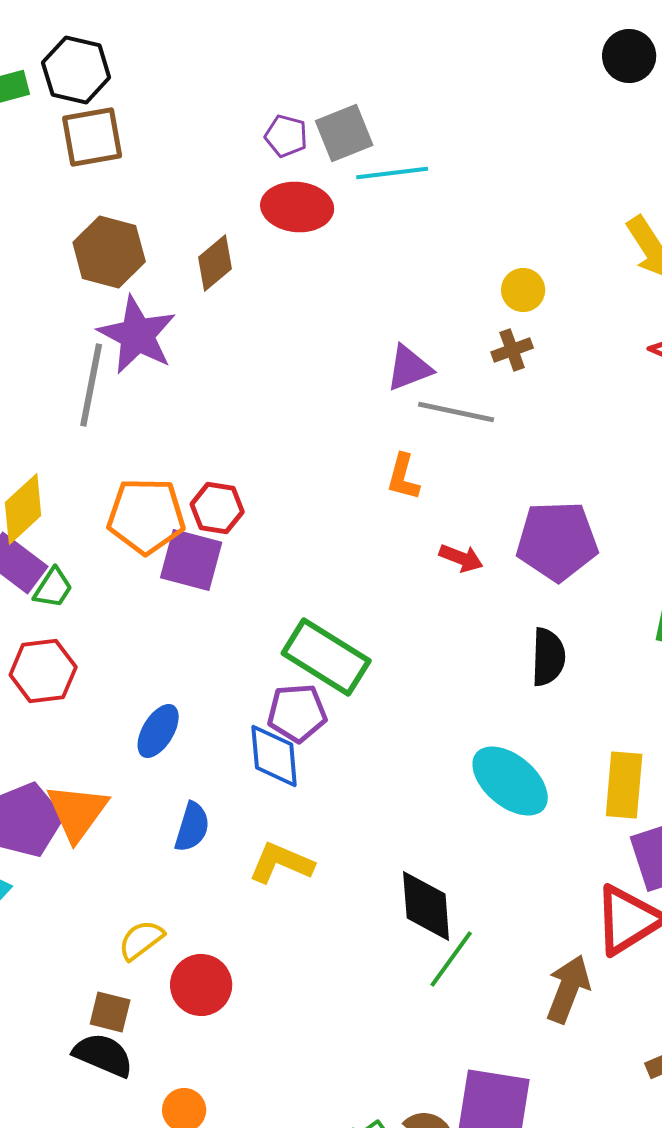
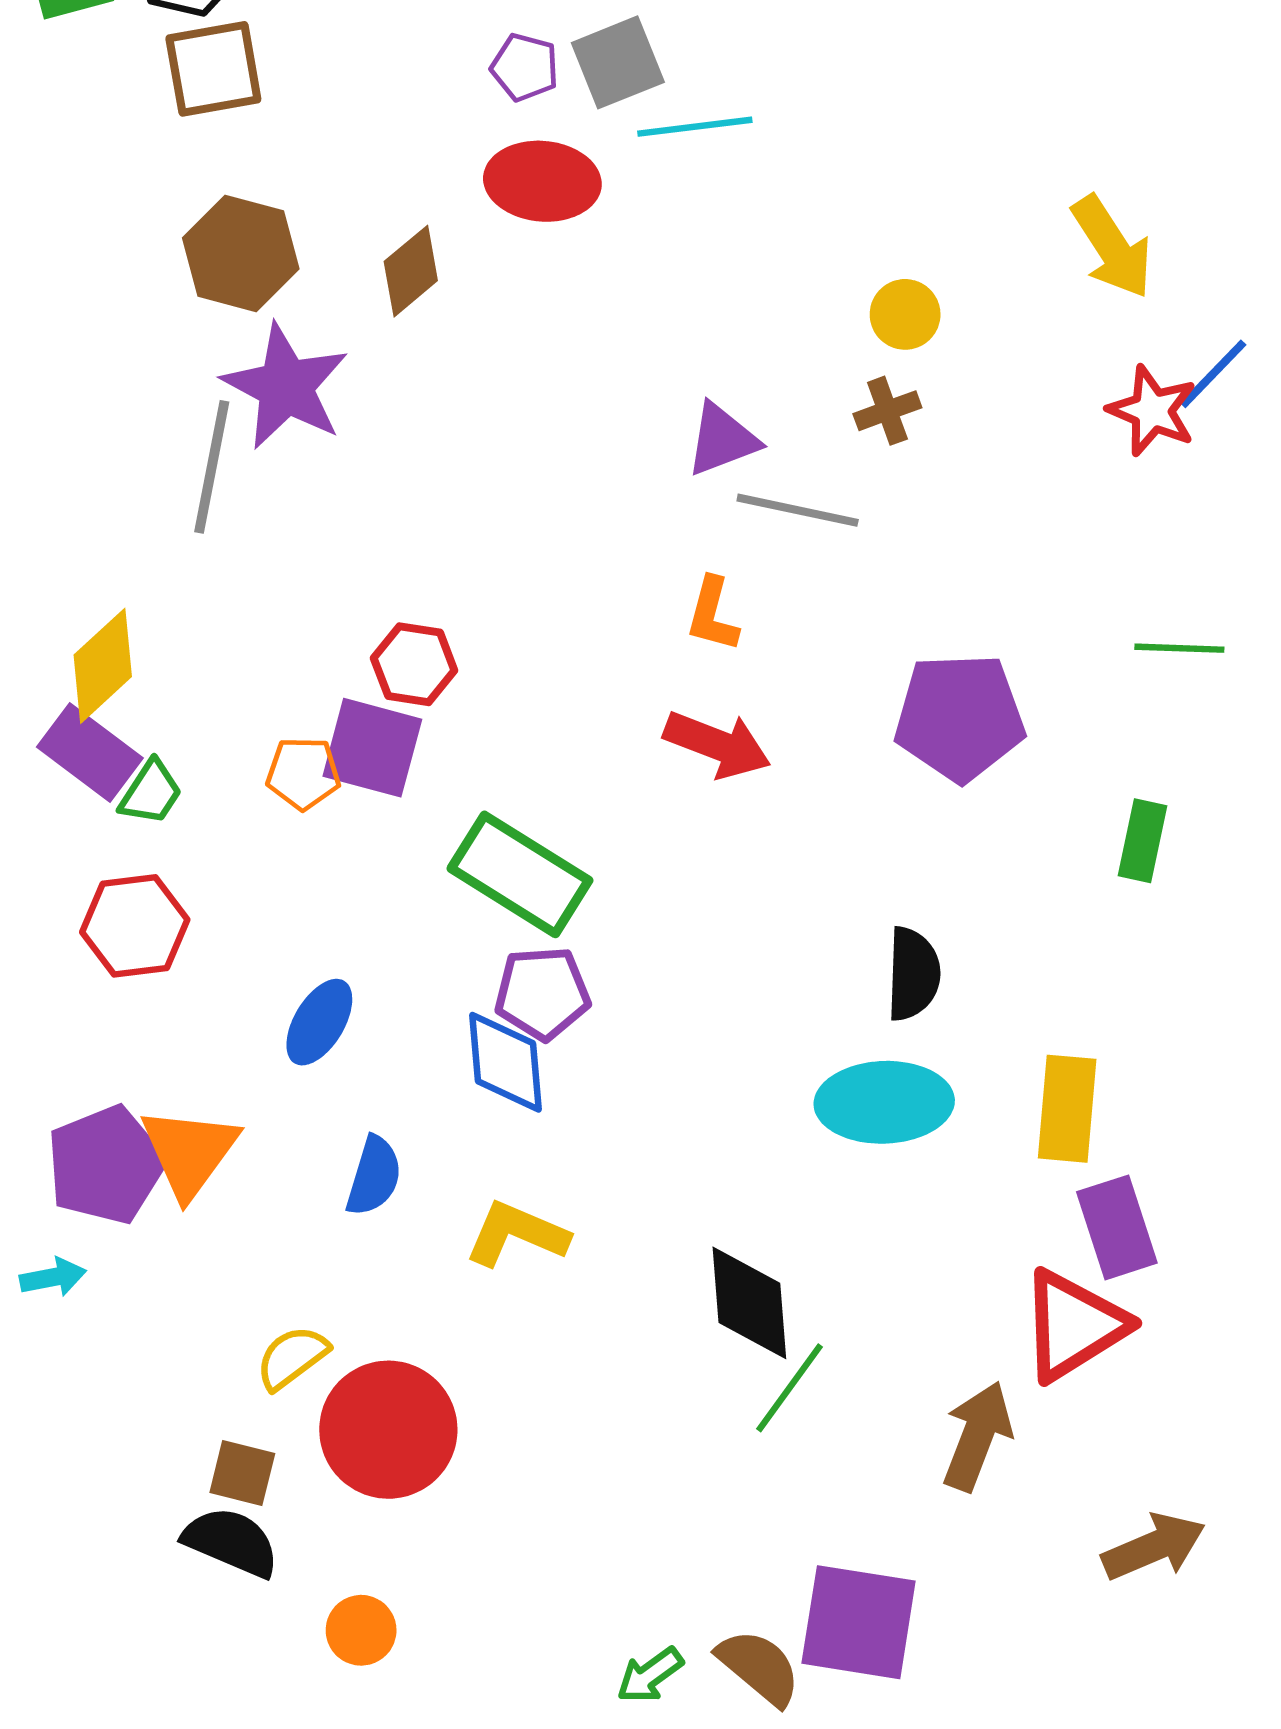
orange pentagon: (146, 516) -> (303, 773), moved, size x0.6
red arrow: (461, 558) -> (717, 744), moved, size x1.5
green rectangle: (326, 657) -> (520, 874), moved
black semicircle: (548, 657) -> (913, 974), moved
cyan ellipse: (510, 781) -> (884, 1102), turned -42
red circle: (201, 985) -> (388, 1430), size x1.4

